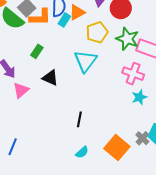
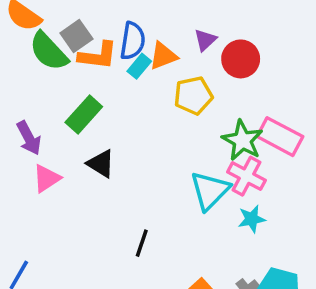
green star: (127, 39) -> (242, 140), moved
green rectangle: (37, 51) -> (84, 114), size x1.5
cyan triangle: (85, 61) -> (210, 191), moved

